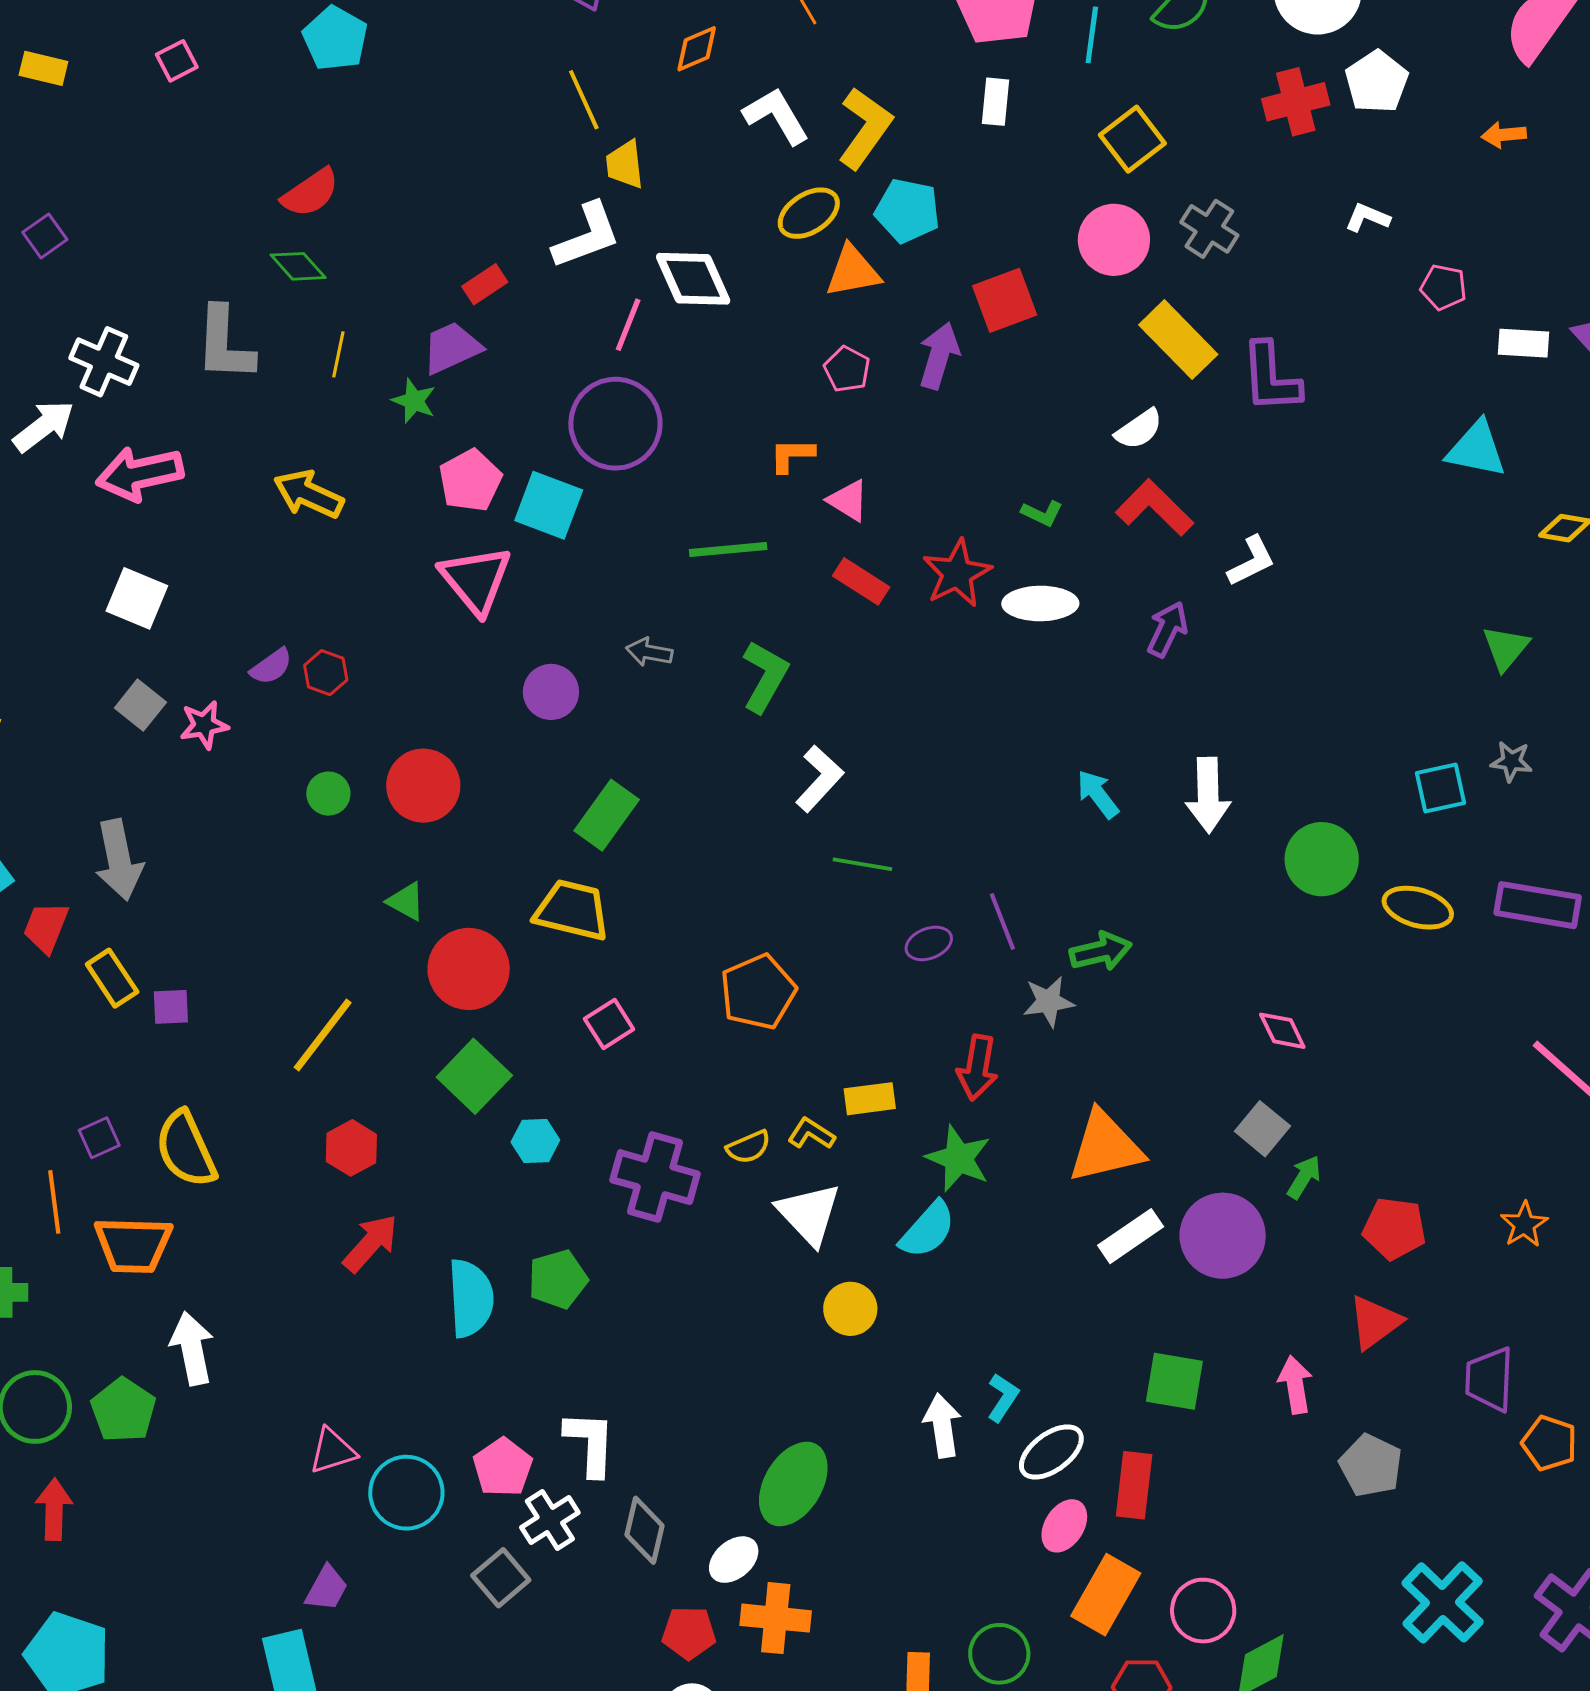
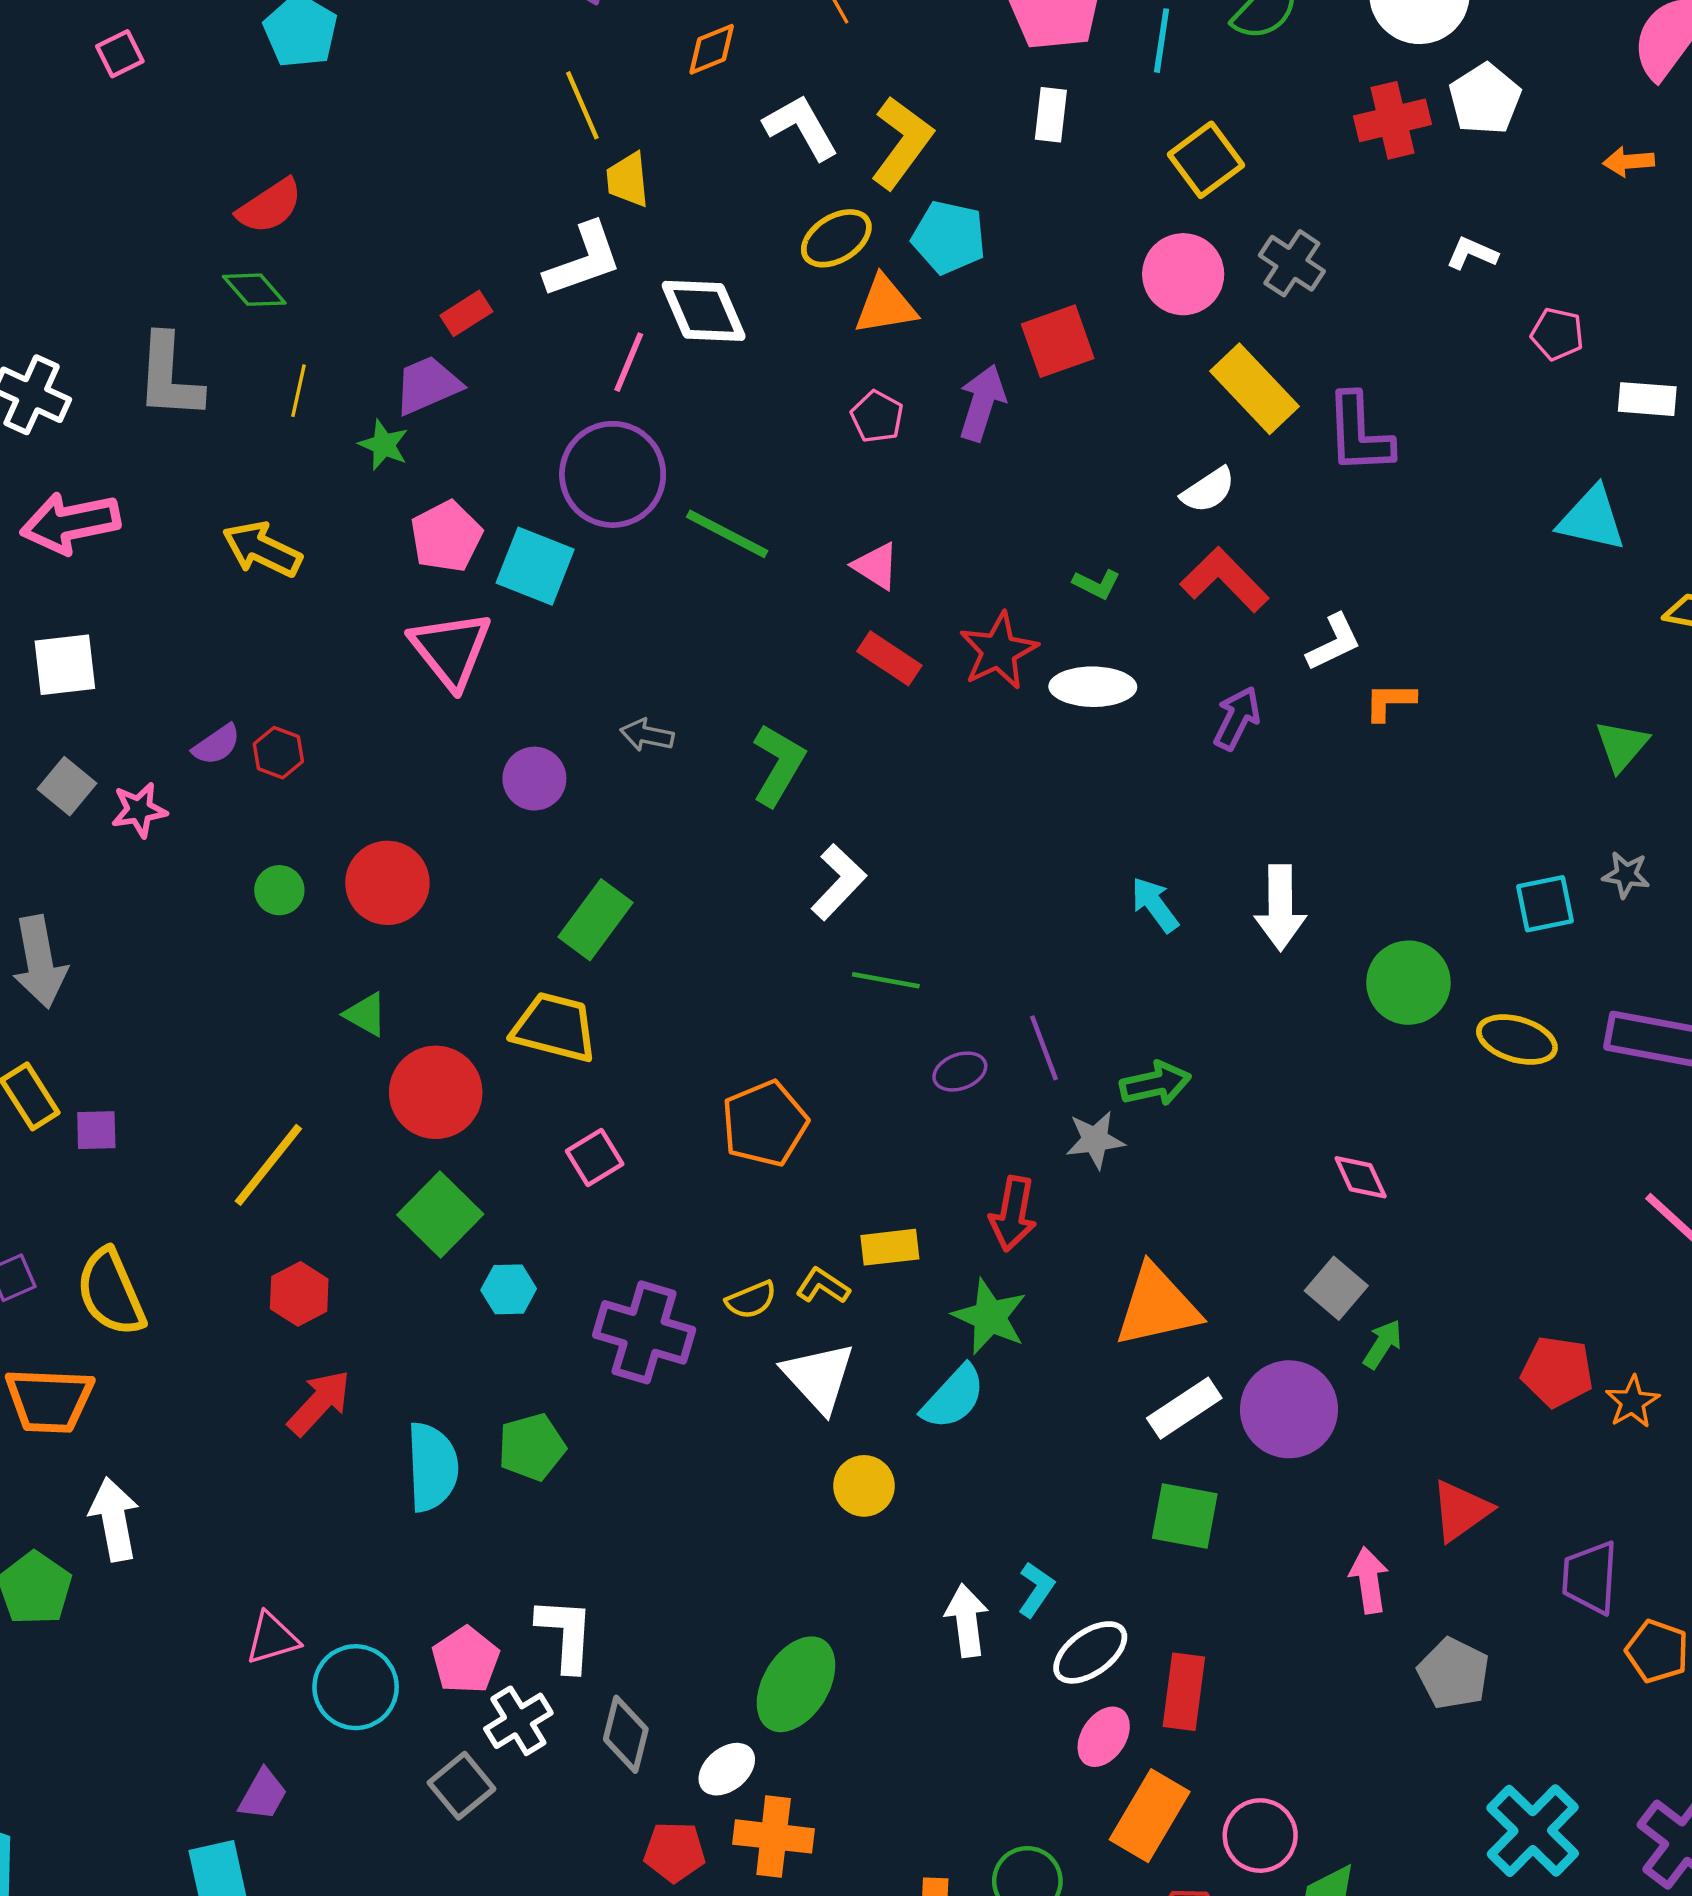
orange L-shape: (792, 455) -> (1390, 702), moved
green line: (728, 550) -> (727, 534), moved, turned 32
white square: (137, 598) -> (65, 665), turned -30
red pentagon: (1394, 1228) -> (1557, 1372), moved
green square: (1174, 1381) -> (1185, 1516), moved

